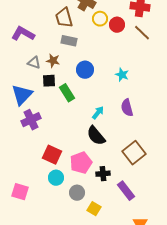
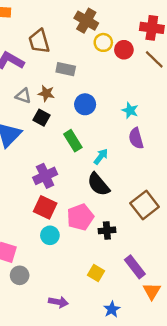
brown trapezoid: (64, 18) -> (39, 41), moved
black square: (49, 81) -> (41, 118), turned 32
green rectangle: (67, 93) -> (73, 141), moved
purple semicircle: (127, 108) -> (136, 138), moved
purple cross: (31, 120) -> (45, 176), moved
purple rectangle: (126, 191) -> (135, 267), moved
gray circle: (77, 193) -> (20, 275), moved

